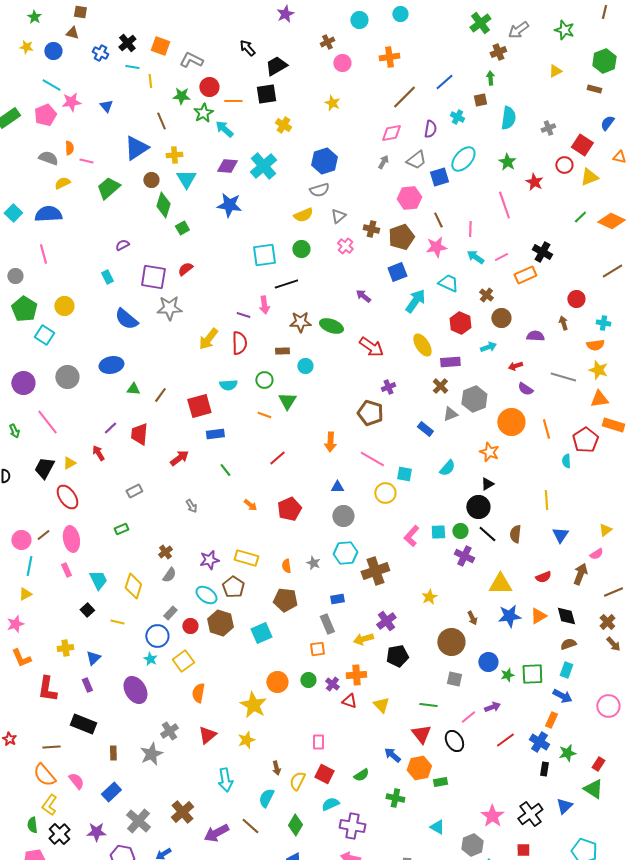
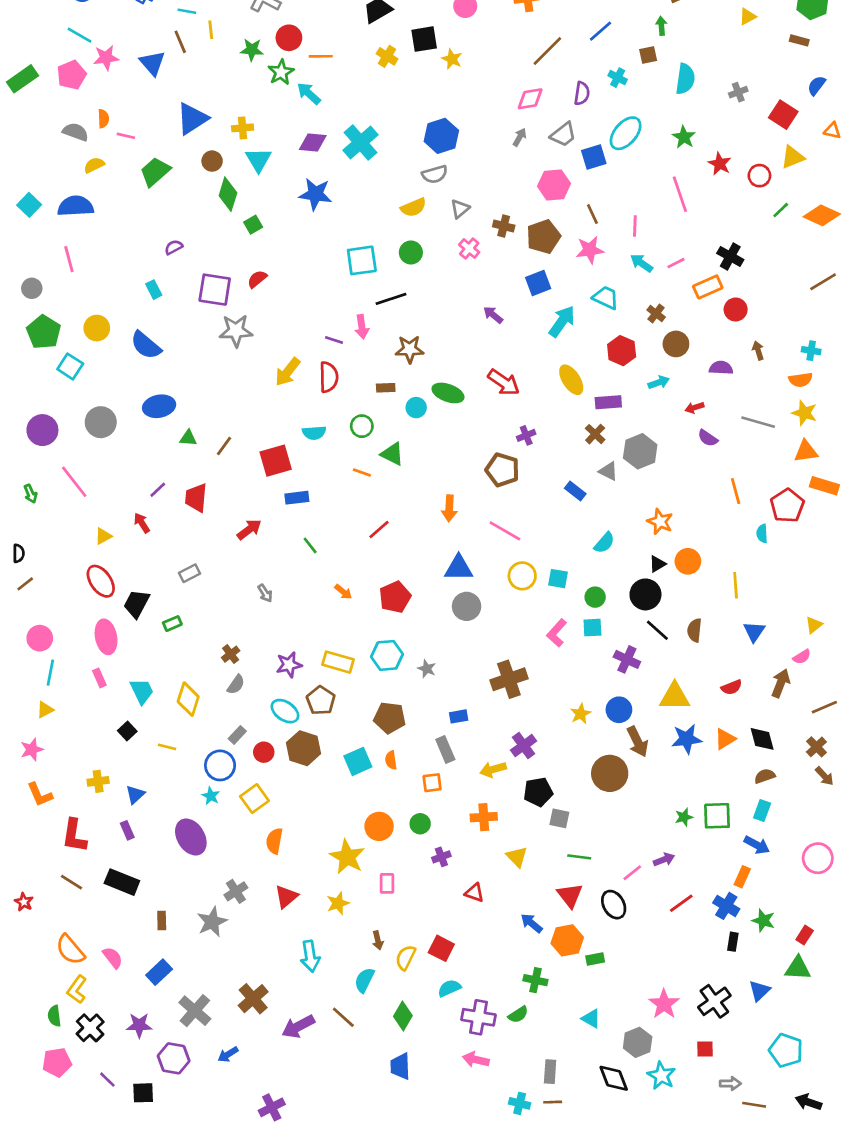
black square: (266, 94) -> (424, 39), moved
blue triangle: (106, 106) -> (152, 63), size x1.5
brown line: (161, 121) -> (180, 42), moved
yellow cross: (283, 125) -> (387, 56), moved
red circle: (564, 165) -> (759, 176), moved
red circle: (576, 299) -> (736, 309), moved
blue semicircle: (126, 319) -> (146, 345), moved
green ellipse: (331, 326) -> (448, 393), moved
green triangle: (287, 401) -> (392, 454), turned -36
gray triangle: (450, 414) -> (608, 471), turned 49
orange circle: (511, 422) -> (688, 561), moved, size x0.7
black trapezoid: (44, 468) -> (137, 604), moved
cyan square: (404, 474) -> (558, 579), moved
blue triangle: (337, 487) -> (459, 568), size x1.6
green circle: (460, 531) -> (595, 597), moved
brown line: (43, 535) -> (25, 584), moved
cyan hexagon: (345, 553) -> (387, 655), moved
orange semicircle: (286, 566) -> (391, 760), moved
brown arrow: (472, 618) -> (638, 742), size x1.6
blue circle: (488, 662) -> (619, 710), moved
gray square: (454, 679) -> (559, 818), moved
purple cross: (332, 684) -> (441, 857), moved, turned 32
red triangle: (349, 701) -> (474, 893), moved
pink rectangle: (318, 742) -> (387, 883), moved
brown line: (51, 747) -> (72, 882), moved, turned 36
green star: (567, 753) -> (763, 920), turned 30
green semicircle: (361, 775) -> (518, 1015), moved
green triangle: (593, 789) -> (798, 968), turned -30

